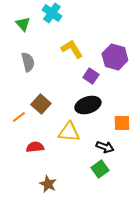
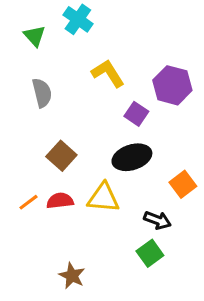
orange line: (19, 117) -> (28, 202), moved
orange square: (122, 123) -> (183, 184), turned -36
red semicircle: (35, 147) -> (60, 201), moved

